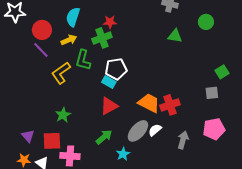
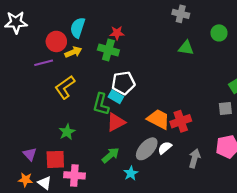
red circle: (42, 30) -> (56, 41), moved
green cross: (102, 38) -> (108, 50), turned 36
purple line: (41, 50) -> (44, 63), turned -60
green L-shape: (83, 60) -> (101, 104), moved

